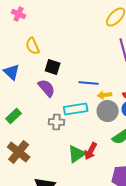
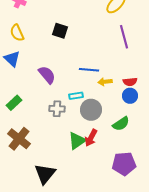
yellow semicircle: (33, 46) -> (17, 33), moved
black square: (53, 67) -> (60, 31), moved
cyan rectangle: (76, 109) -> (76, 96), size x0.6
gray circle: (108, 111) -> (91, 110), moved

